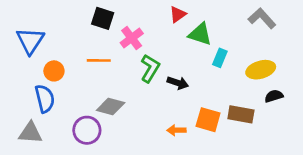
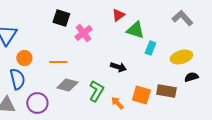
orange line: (99, 60) -> (58, 62), moved
green L-shape: (150, 68) -> (96, 91), moved
purple circle: (87, 130) -> (37, 103), moved
orange arrow: (176, 130) -> (117, 103), turned 48

